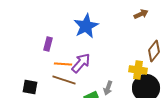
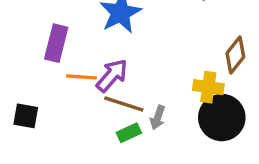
purple rectangle: (48, 44) -> (56, 43), size x1.5
brown line: (64, 80) -> (124, 104), moved

